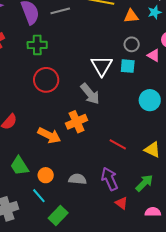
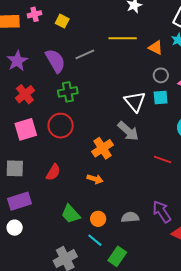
orange triangle: (131, 16) -> (156, 48), turned 42
red circle: (46, 80) -> (61, 126), moved
orange cross: (77, 122) -> (102, 148), moved
orange arrow: (49, 135) -> (95, 179), size x0.7
red line: (118, 144) -> (163, 159), moved

